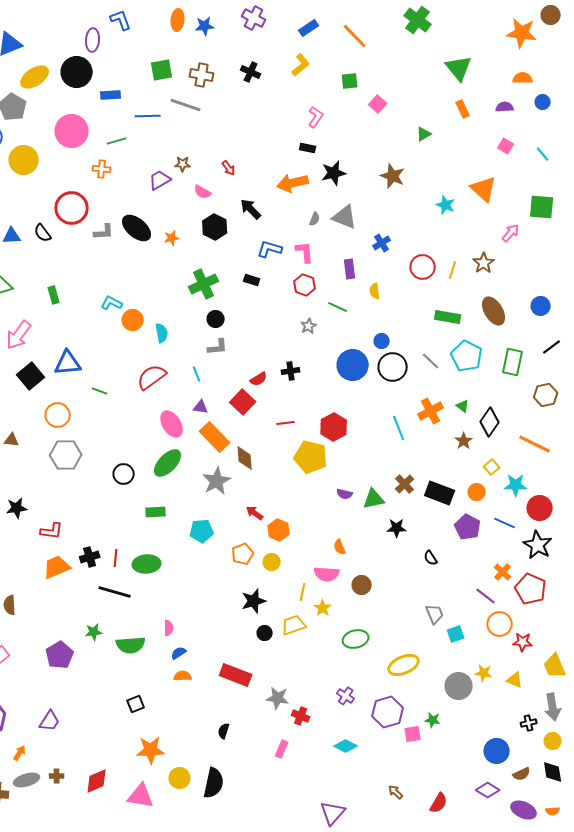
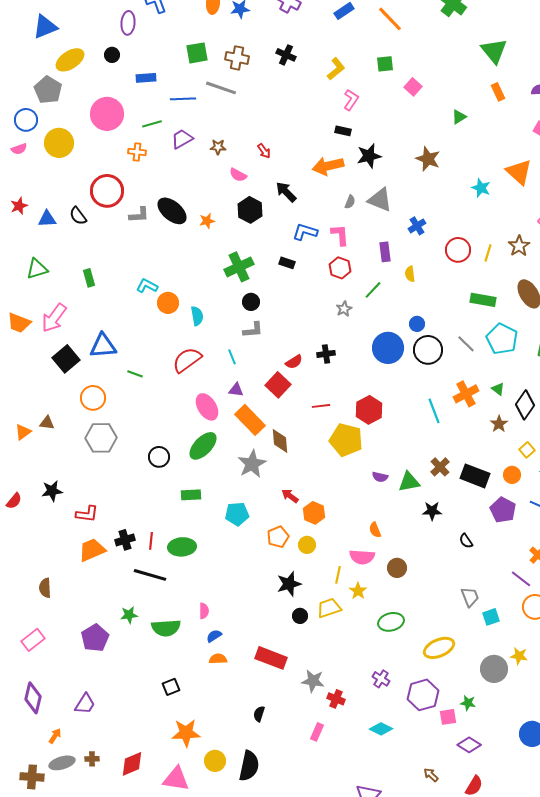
yellow L-shape: (301, 65) -> (336, 69), moved
black circle: (77, 72) -> (112, 55), size x0.5
purple trapezoid: (160, 180) -> (182, 139), moved
green line: (338, 307) -> (373, 290), turned -72
purple diamond: (488, 790) -> (469, 745), moved

